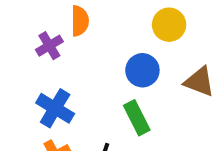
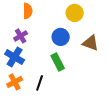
purple cross: (49, 46) -> (21, 36), moved

